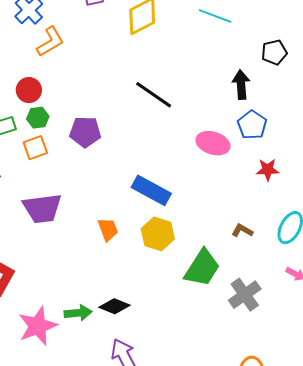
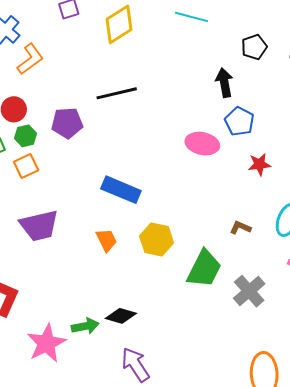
black line: (154, 95) -> (117, 93), moved, turned -42
purple pentagon: (85, 132) -> (67, 123), moved
blue rectangle: (151, 190) -> (121, 190), moved

